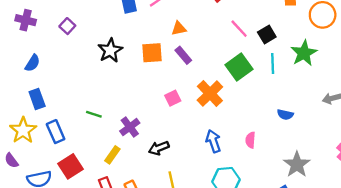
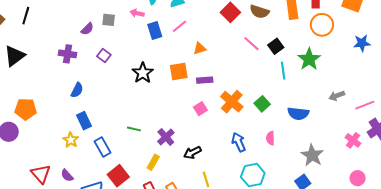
purple rectangle: (183, 55) -> (205, 80), moved, turned -49
green square: (239, 67) -> (262, 104), moved, size x0.7
blue semicircle: (285, 115) -> (298, 113), size x1.5
yellow star: (23, 130) -> (71, 140), moved, size x0.7

